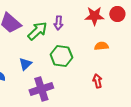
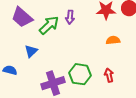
green hexagon: (61, 56) -> (80, 74), moved
blue triangle: (25, 64) -> (31, 51), moved

